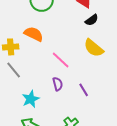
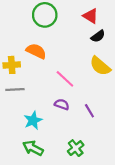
gray line: (14, 70) -> (15, 89), turned -54
purple semicircle: (58, 84) -> (62, 104), turned -56

